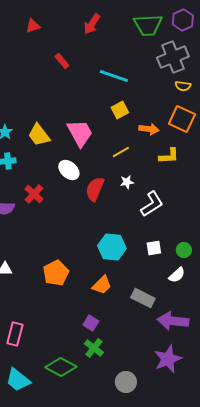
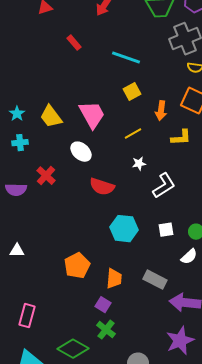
orange arrow: (149, 129) -> (161, 111), turned 90
red semicircle: (95, 189) -> (102, 187), moved, turned -95
orange pentagon: (56, 273) -> (77, 266), moved
orange trapezoid: (102, 285) -> (114, 279), moved, turned -40

